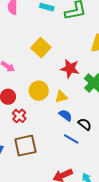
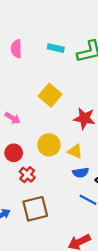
yellow triangle: (61, 97) -> (75, 151), turned 40
blue semicircle: (65, 115) -> (81, 173), turned 136

